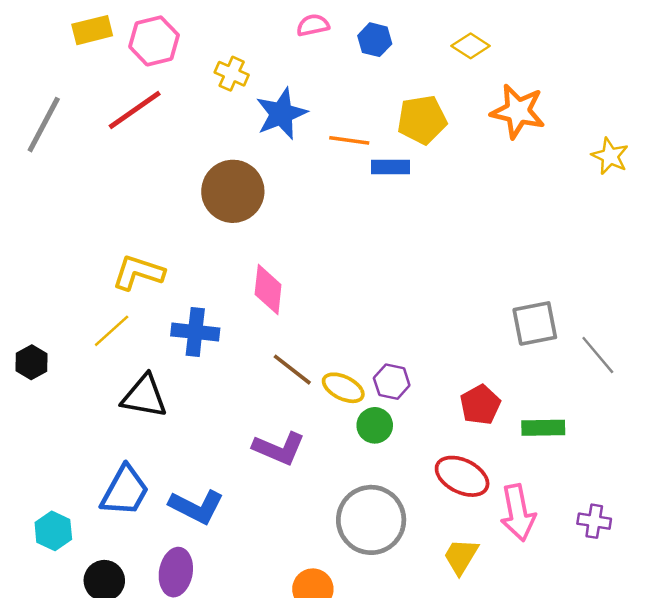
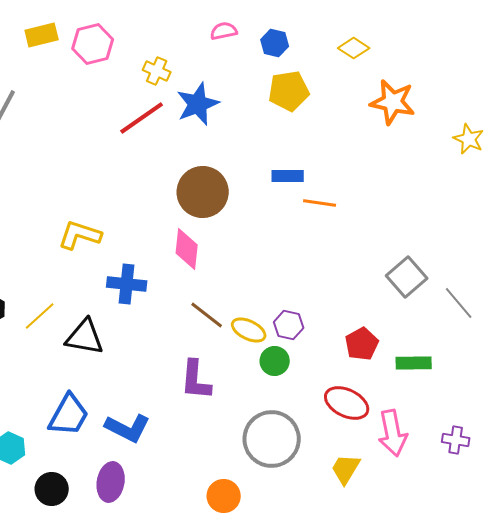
red line: (135, 110) -> (142, 118), moved
yellow pentagon: (422, 120) -> (289, 91), moved
orange line: (349, 140) -> (320, 203), moved
blue rectangle: (390, 167) -> (288, 176), moved
brown circle: (233, 191) -> (203, 192), moved
gray square: (535, 323) -> (407, 277), turned -30
yellow line: (112, 331) -> (40, 316), moved
purple L-shape: (279, 448) -> (196, 380), turned 72

